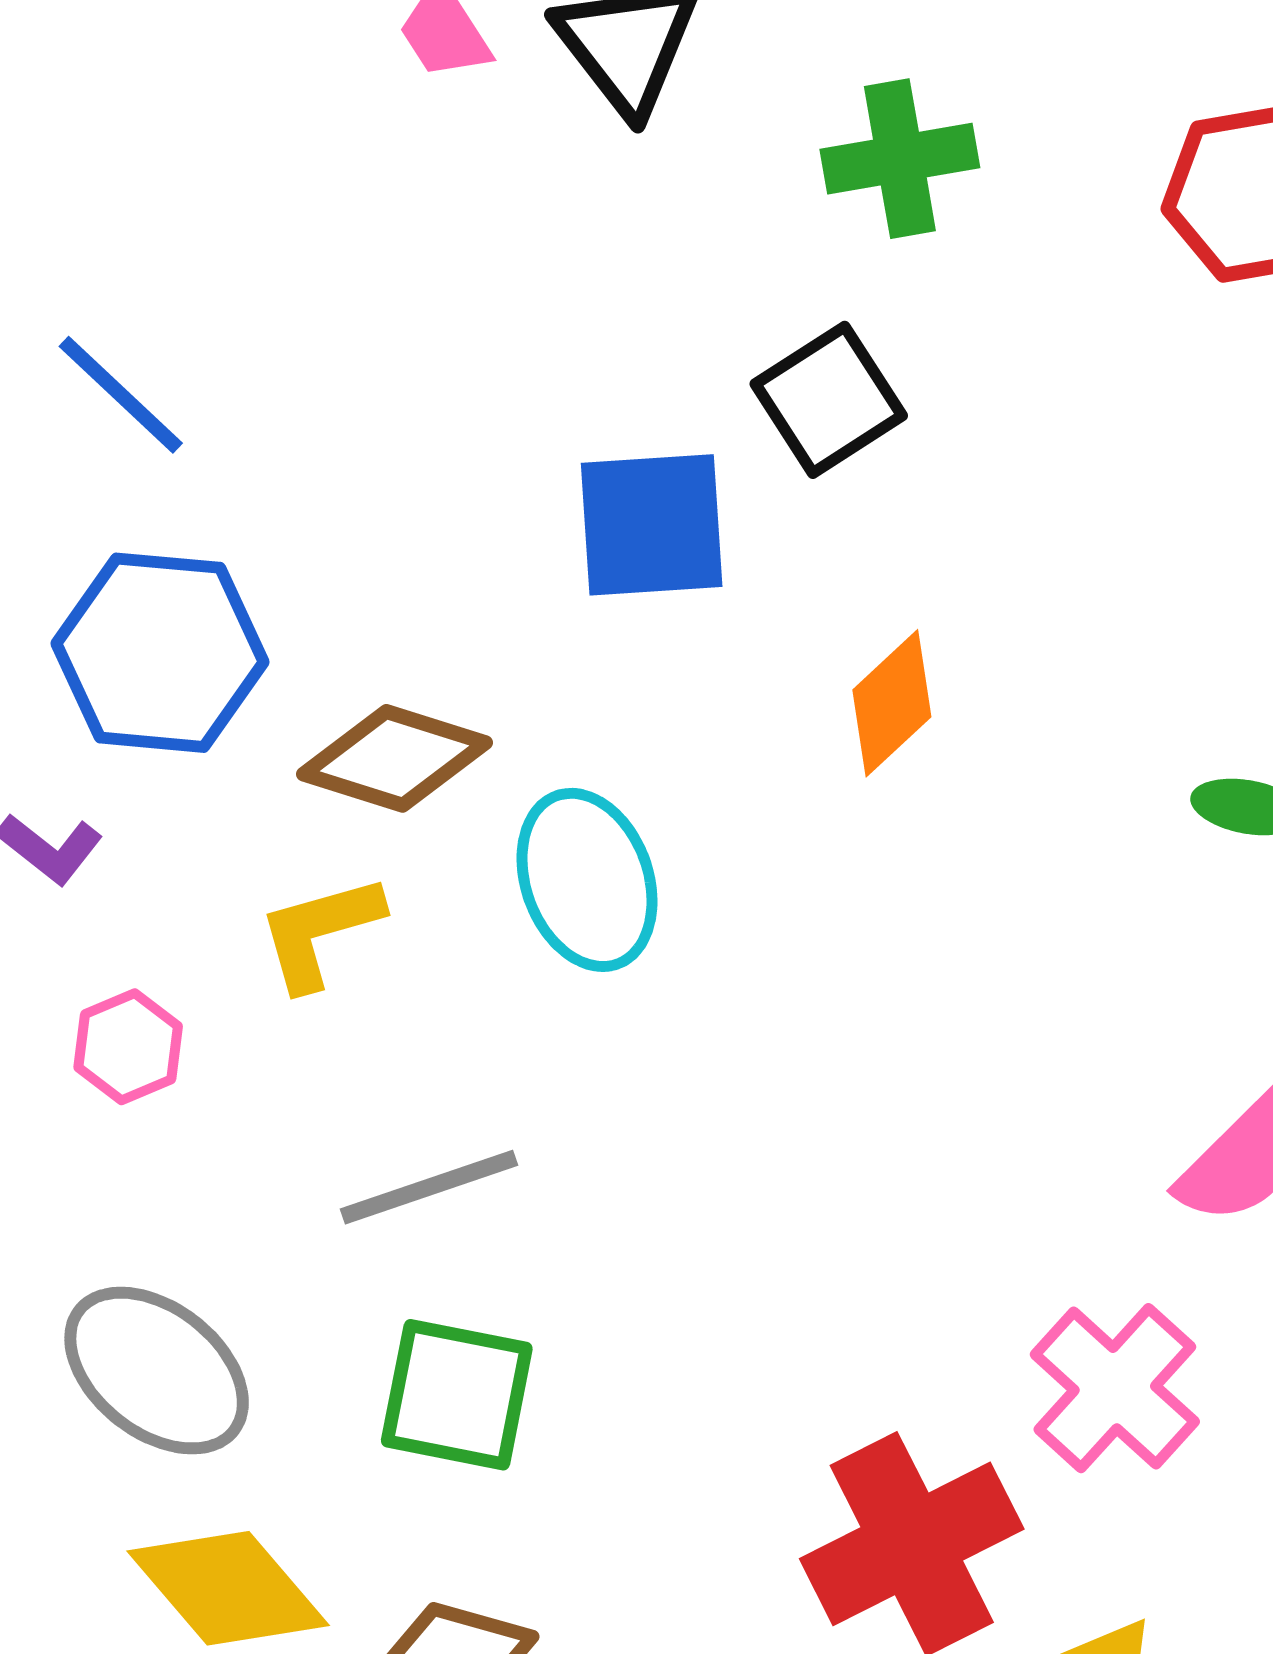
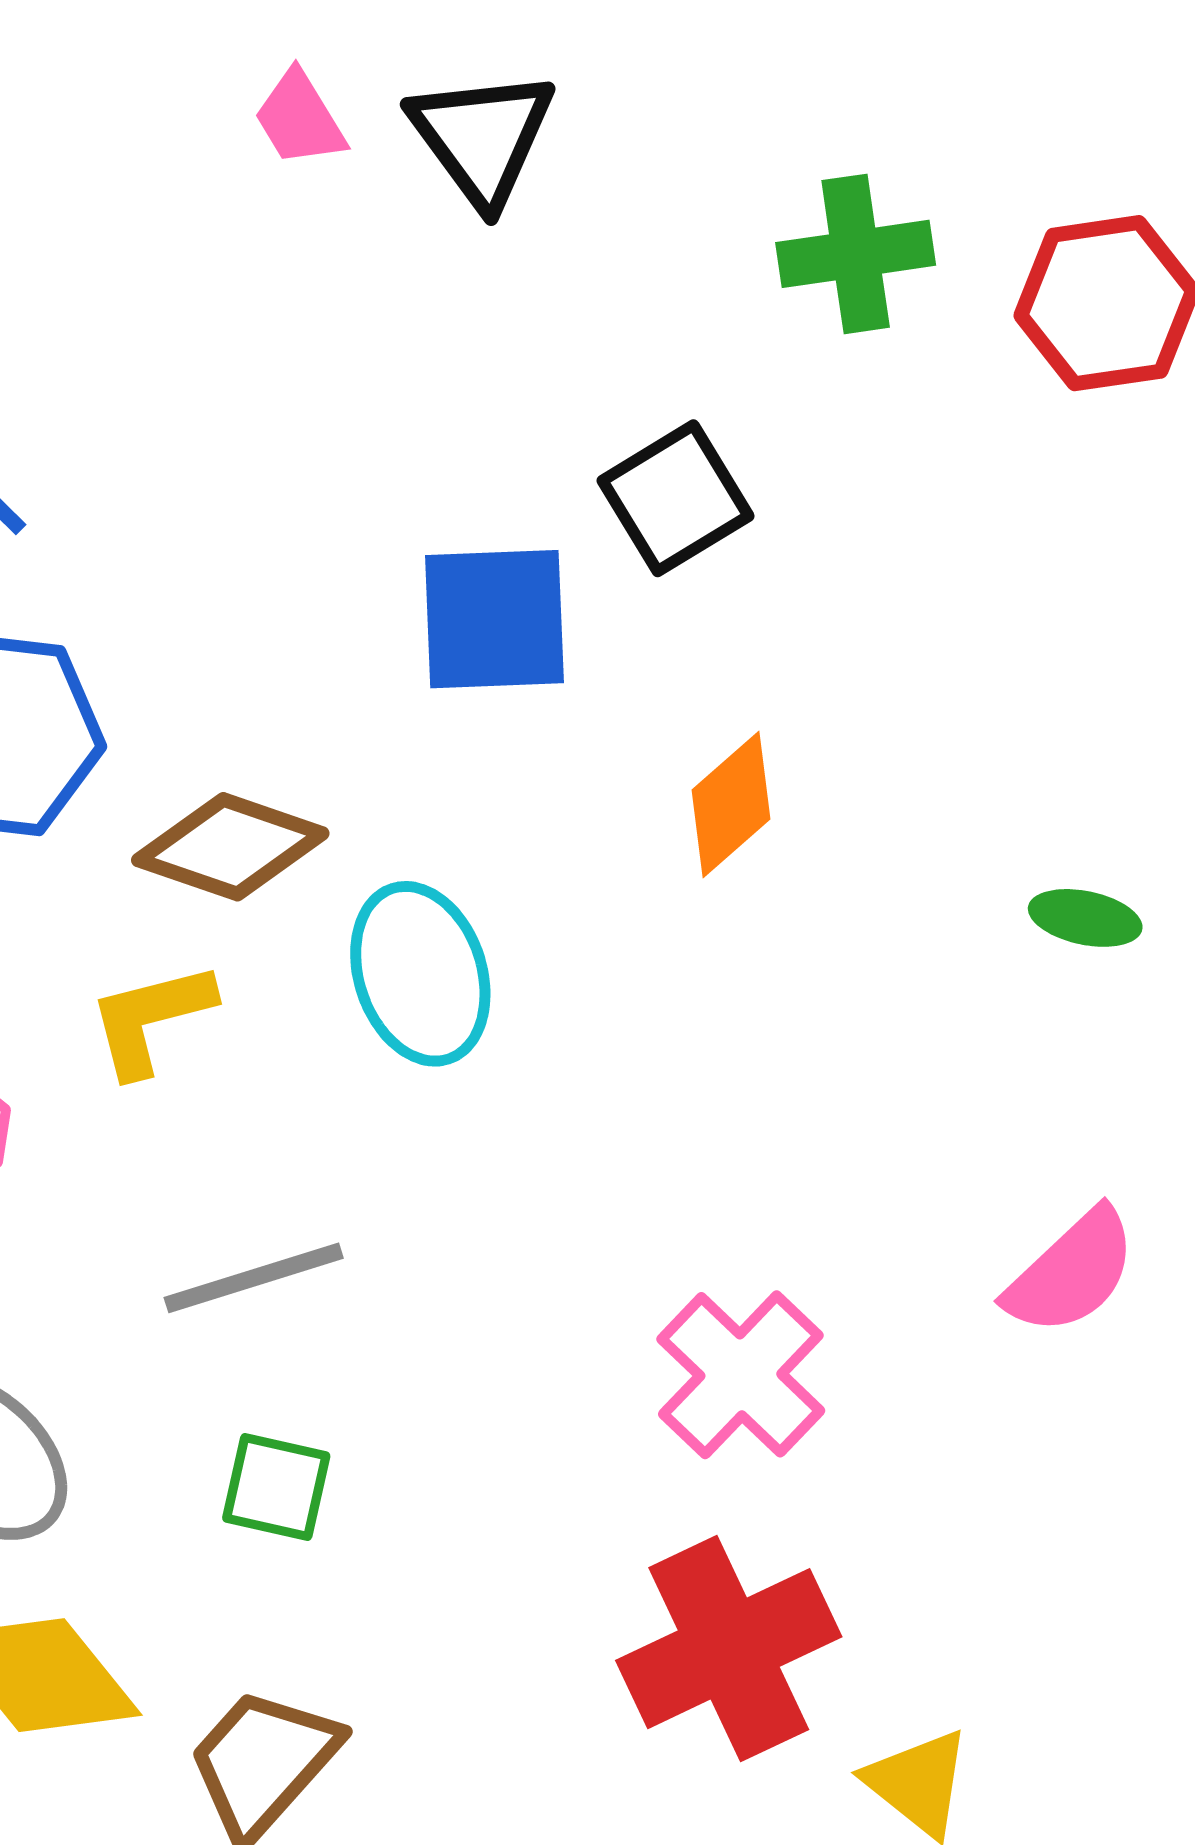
green cross: (900, 159) -> (856, 254), moved
pink cross: (1115, 1388) -> (741, 1375), moved
green square: (457, 1395) -> (276, 1487), size x0.7

